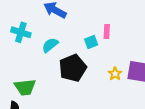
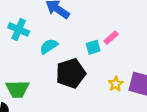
pink rectangle: (107, 32) -> (111, 38), turned 40

